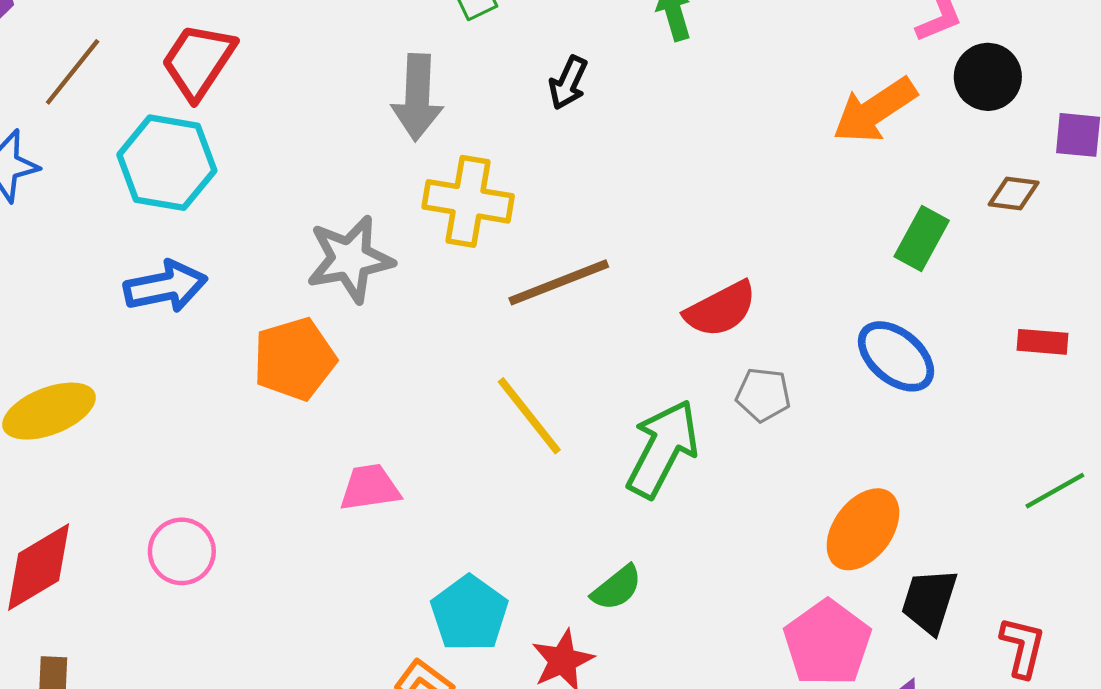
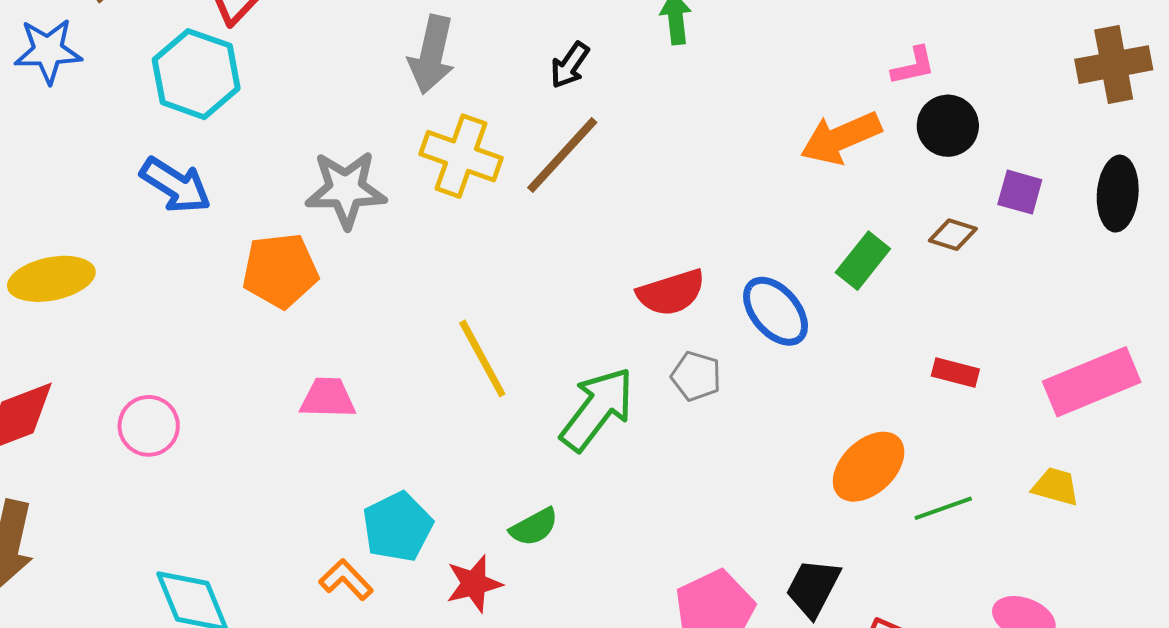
brown line: (559, 282) -> (562, 155), moved, turned -36
blue arrow: (165, 287) -> (176, 185), turned 34
blue ellipse: (896, 356) -> (776, 311), moved
orange ellipse: (863, 529) -> (869, 467), moved

